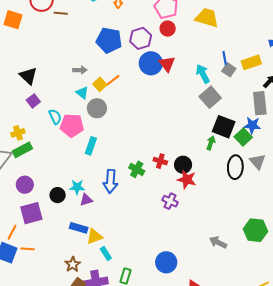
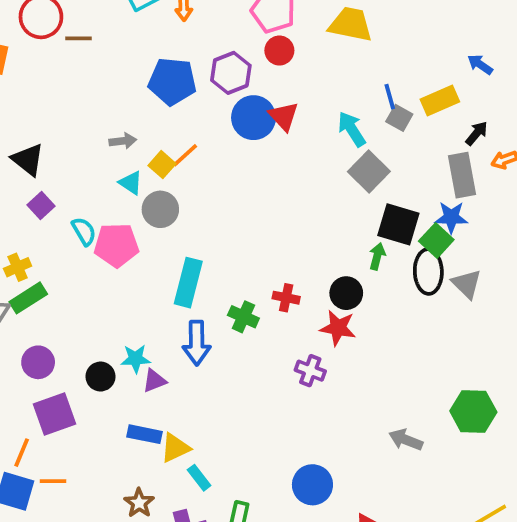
cyan rectangle: (91, 146) -> (188, 283), moved, size x1.4
black circle: (183, 165) -> (346, 293), moved
black ellipse: (235, 167) -> (428, 272), moved

